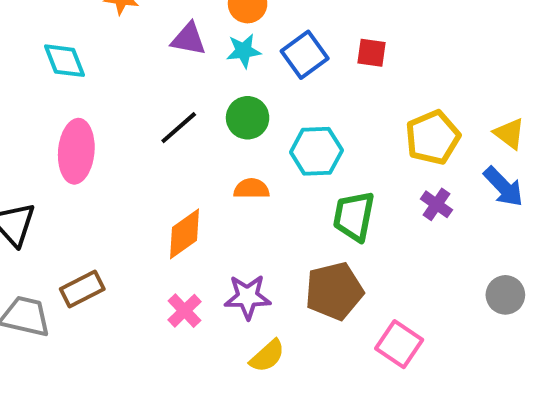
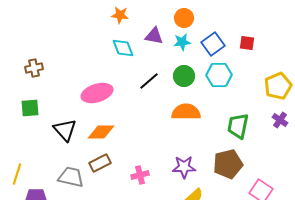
cyan diamond: (64, 61) -> (123, 48), moved
pink ellipse: (76, 151) -> (97, 93), turned 68
cyan hexagon: (316, 151) -> (219, 75), moved
orange semicircle: (251, 189) -> (186, 112), size x1.6
orange diamond: (185, 234) -> (101, 132), moved, turned 36
pink cross: (185, 311) -> (140, 175), moved, turned 30

